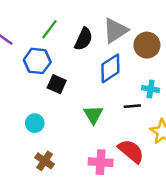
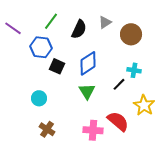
gray triangle: (115, 30) -> (105, 22), size x0.6
blue diamond: (110, 68) -> (88, 63), moved
black line: (132, 106) -> (119, 84), turned -40

